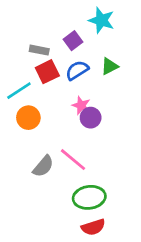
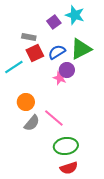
purple square: (73, 41) -> (54, 22), moved
green triangle: (110, 66) -> (81, 49), size x1.6
orange circle: (28, 118) -> (26, 102), moved
purple circle: (91, 118) -> (67, 70), moved

